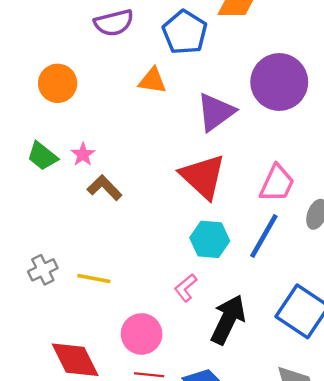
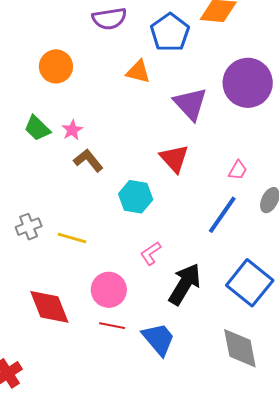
purple triangle: (216, 112) -> (190, 104), turned -42
red triangle: (203, 176) -> (174, 158), size x0.7
pink trapezoid: (277, 183) -> (238, 170), size x0.6
cyan hexagon: (210, 239) -> (136, 197), moved

